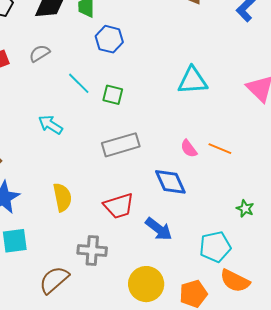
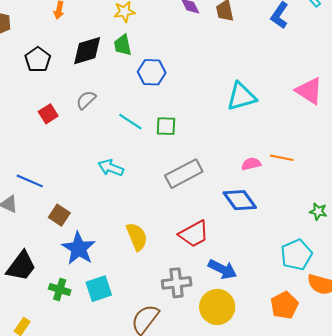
pink semicircle: (189, 149) -> (251, 164), turned 126
blue arrow: (159, 229) -> (222, 269), moved
yellow circle: (146, 284) -> (217, 307), moved

